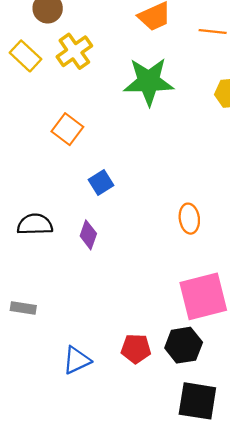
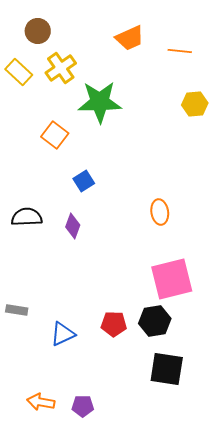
green star: (149, 81) -> (100, 102), moved
gray rectangle: (23, 308) -> (17, 310), moved

